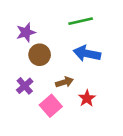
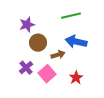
brown arrow: (64, 82) -> (58, 55), moved
pink square: (51, 106) -> (47, 74), moved

